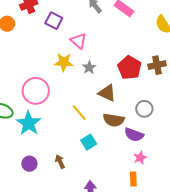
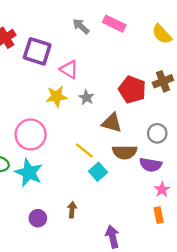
purple square: (54, 21) -> (37, 51), size x1.4
cyan square: (89, 142) -> (98, 172), moved
brown arrow: (60, 162) -> (72, 210), turned 40

